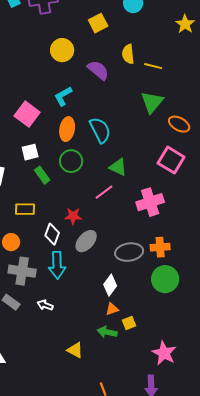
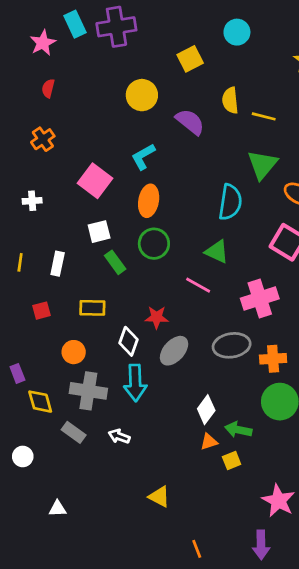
cyan semicircle: (100, 130) -> (230, 202), moved, turned 36
pink line: (104, 192) -> (198, 285), turned 66
gray ellipse: (129, 252) -> (232, 345), moved
green arrow: (107, 332) -> (238, 430), moved

